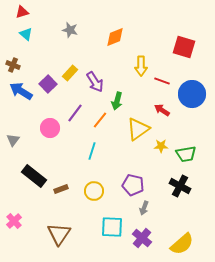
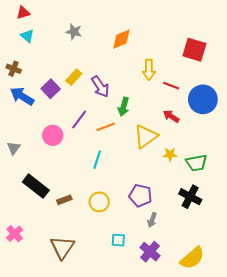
orange line: (100, 120) -> (106, 127), turned 30
cyan square: (112, 227) -> (118, 240), size x0.6

